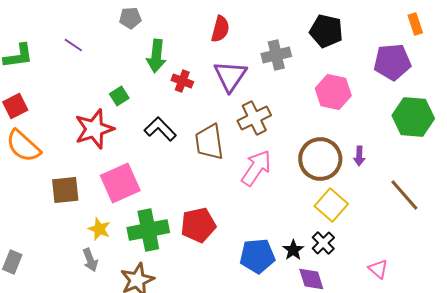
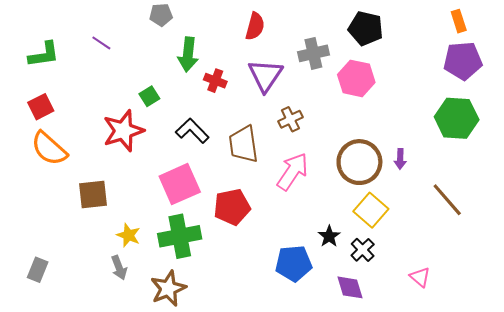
purple pentagon: (392, 62) -> (463, 61), moved
pink hexagon: (333, 92) -> (356, 78), moved
brown cross: (254, 118) -> (290, 119), size x0.7
pink square: (120, 183) -> (180, 184), moved
red pentagon: (198, 225) -> (232, 207), moved
black star: (293, 250) -> (329, 236), moved

